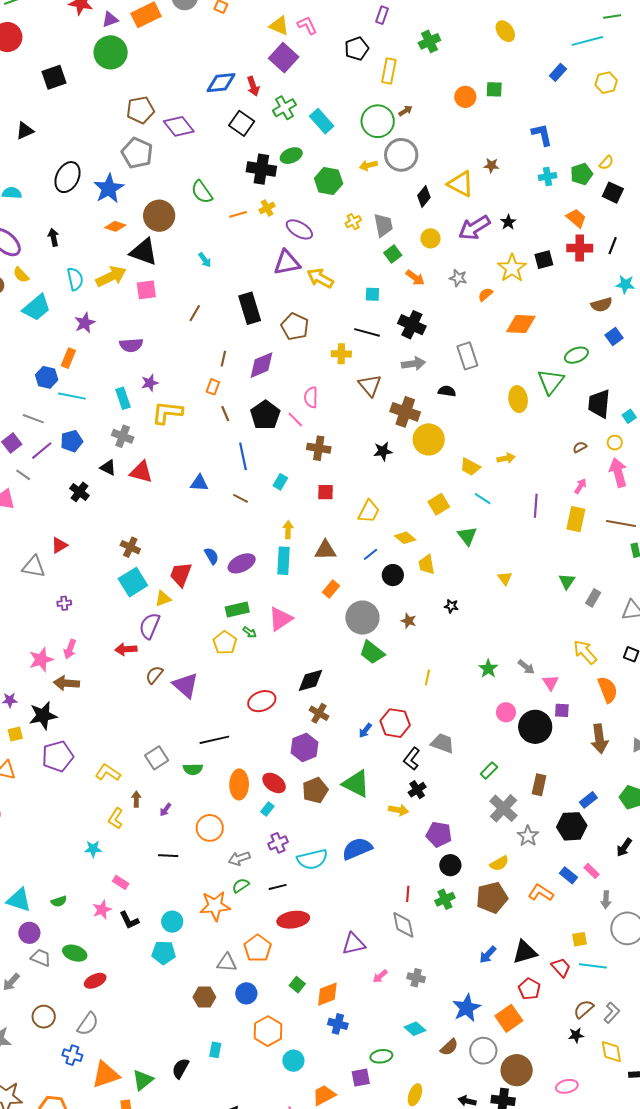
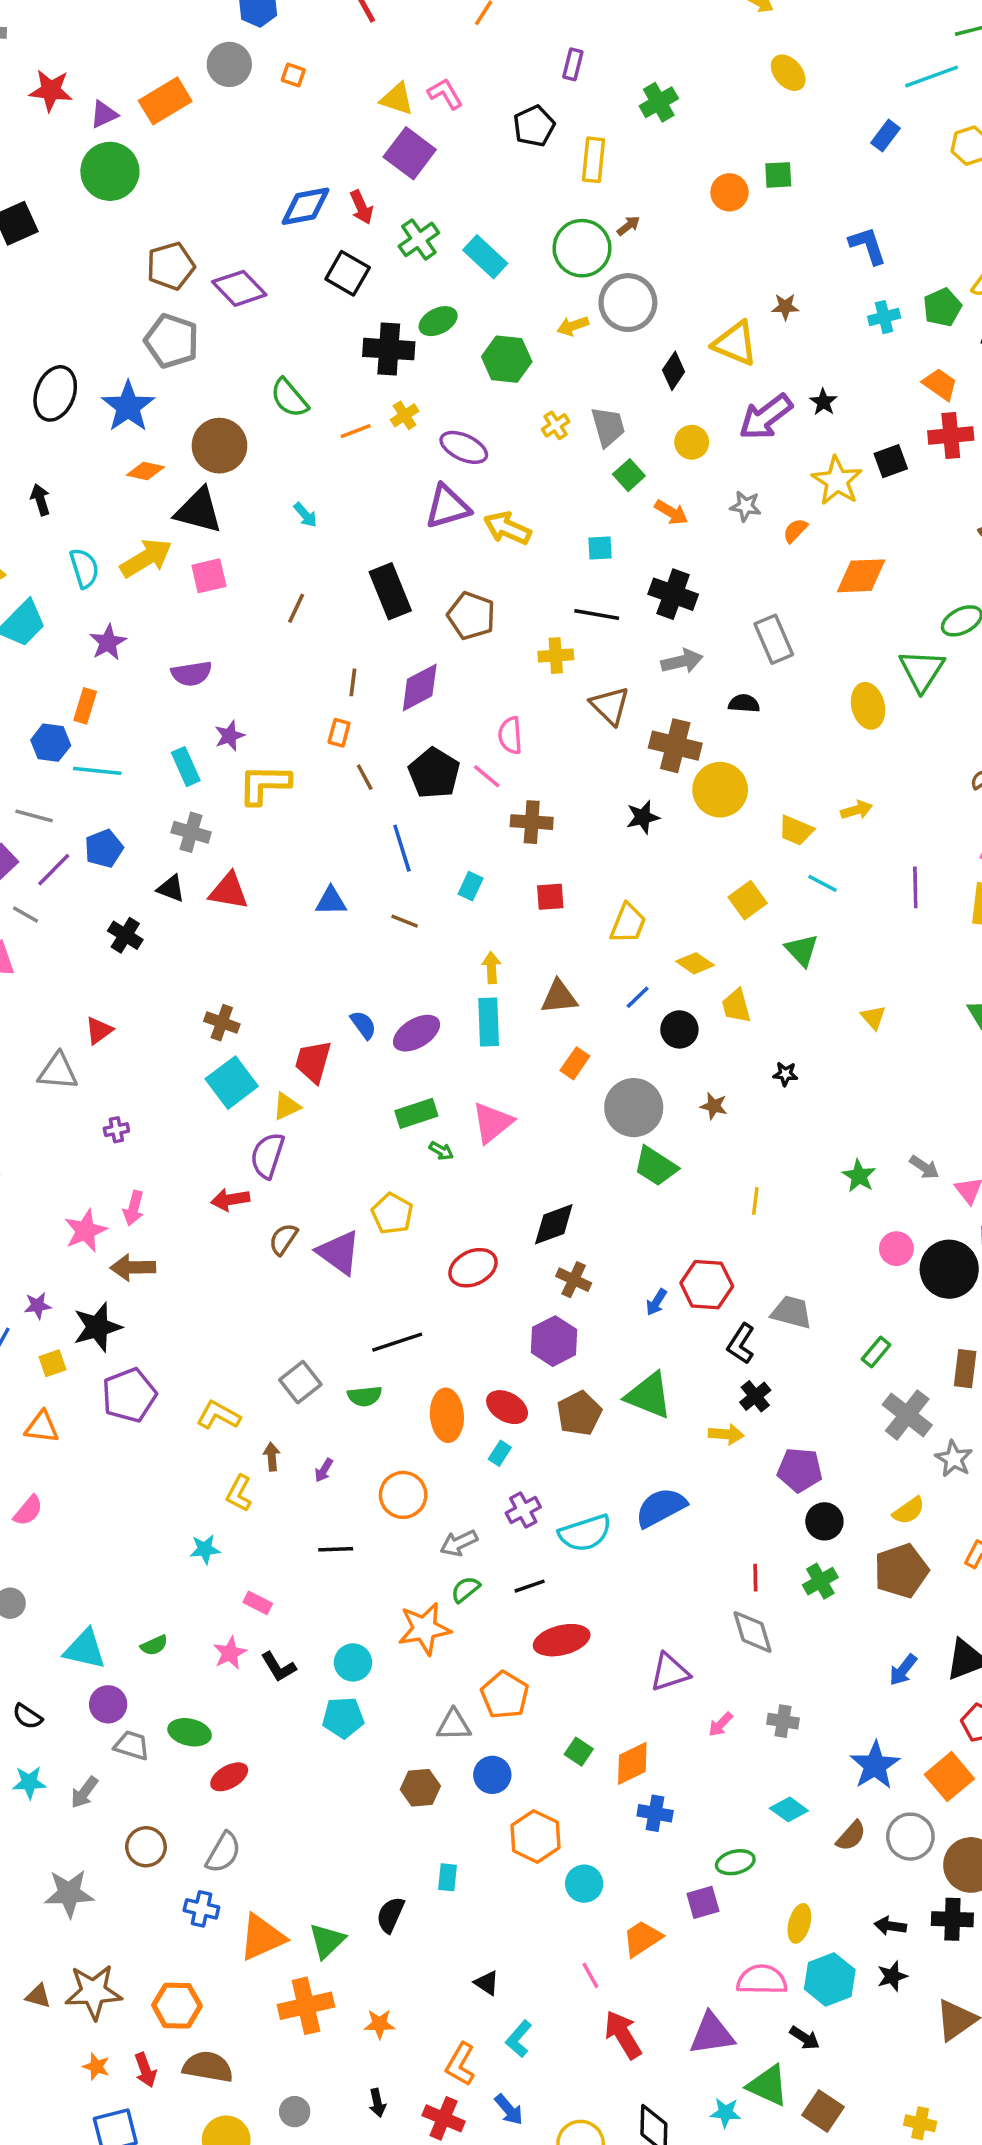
yellow pentagon: (225, 643) -> (392, 1214), moved

